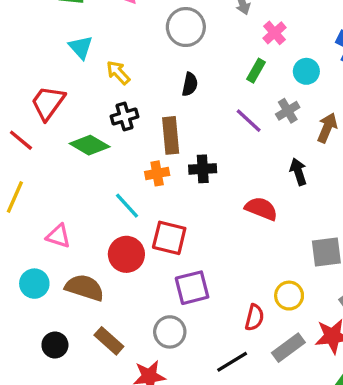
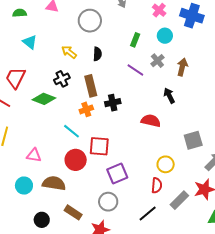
pink cross: (275, 33) -> (159, 10), moved
yellow arrow: (118, 73) -> (69, 52), moved
yellow circle: (289, 296) -> (166, 164), moved

